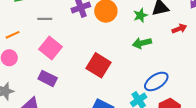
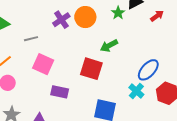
green arrow: (142, 43) -> (109, 46), moved
purple rectangle: (48, 78) -> (60, 92), moved

